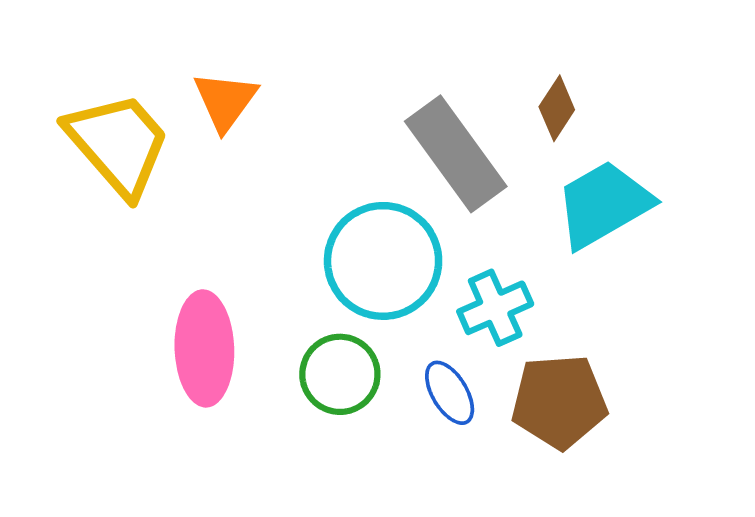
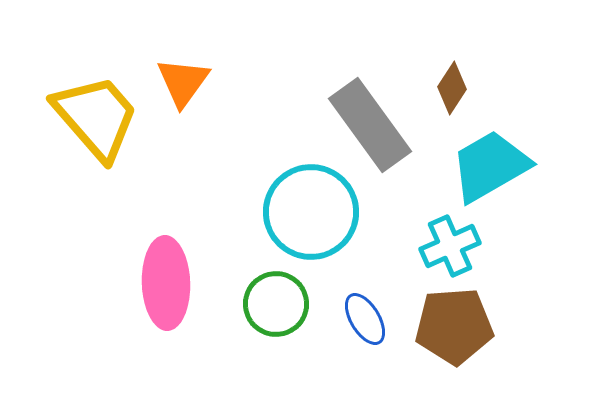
cyan cross: (495, 308) -> (450, 246), moved

